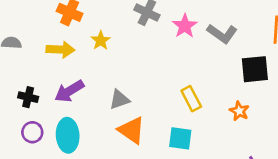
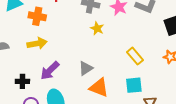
yellow star: (101, 41) -> (97, 28), moved

